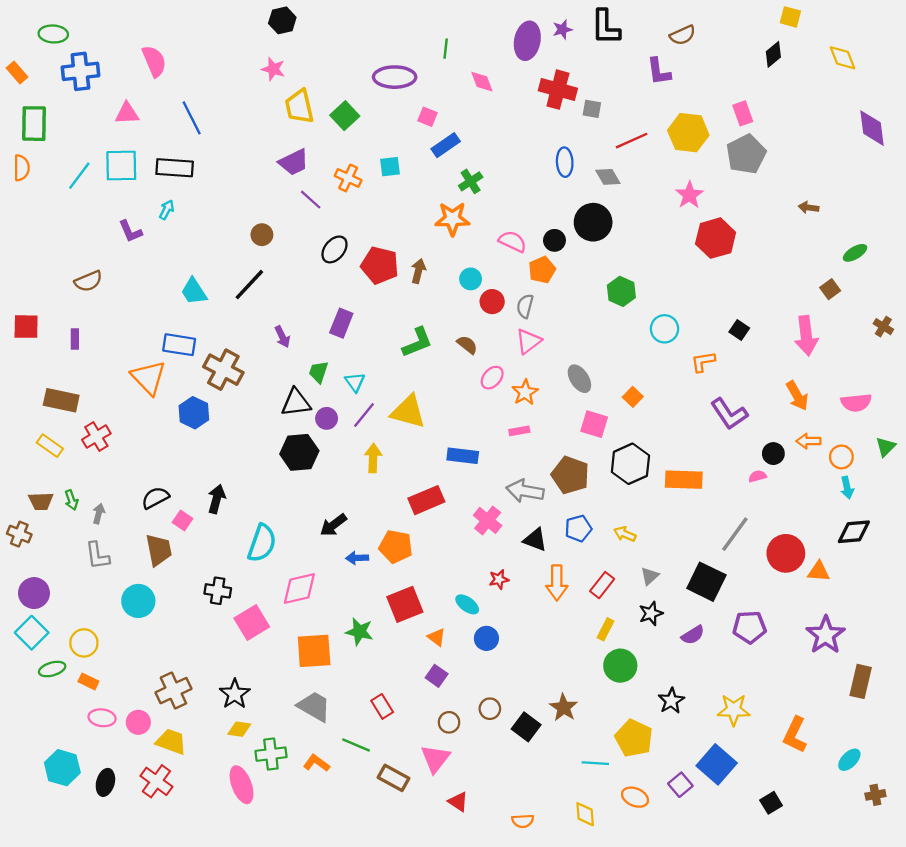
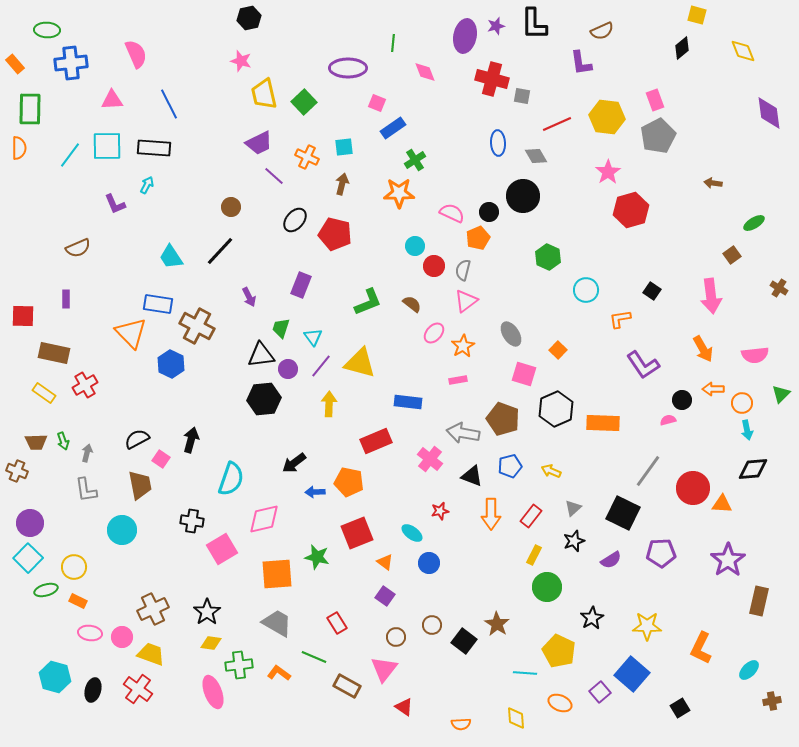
brown arrow: (418, 271) -> (342, 184), moved
red square: (26, 327) -> (23, 316), moved

